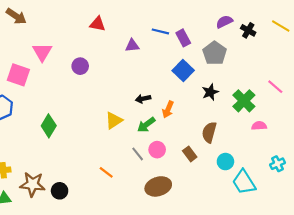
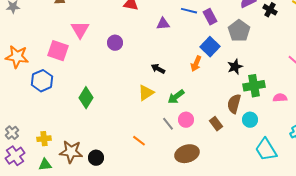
black arrow: (143, 99) -> (158, 69), moved, turned 40
green cross: (244, 101) -> (254, 86), moved, turned 35
orange arrow: (168, 110) -> (196, 64), moved
cyan circle: (225, 162) -> (250, 120), moved

